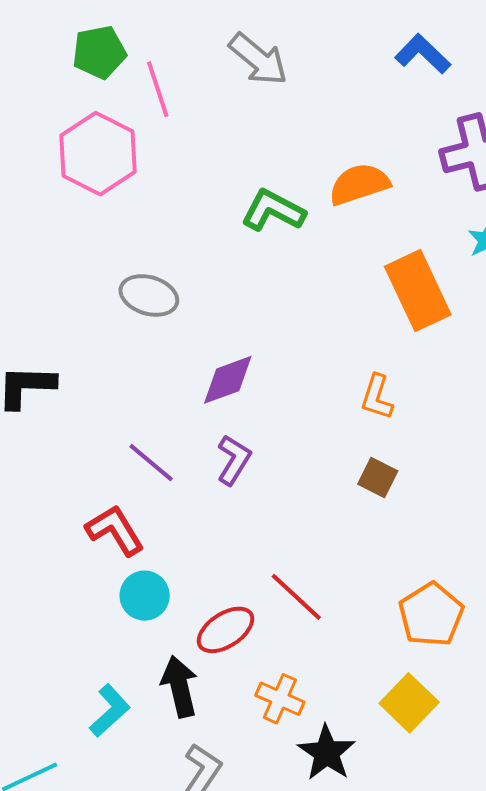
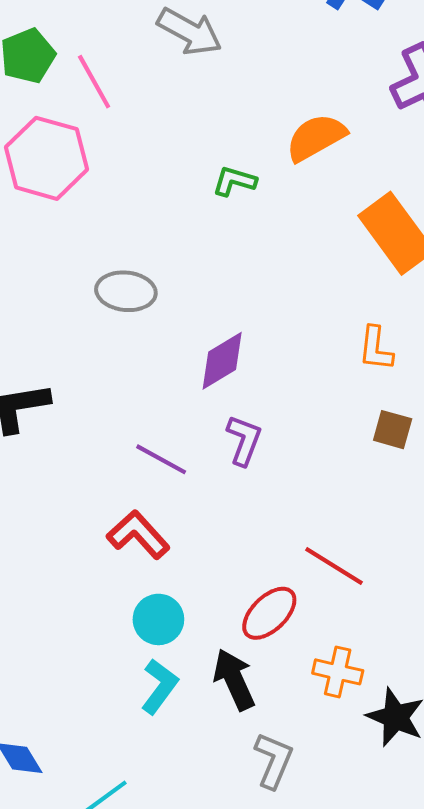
green L-shape: (273, 211) -> (234, 181), size x0.7
cyan circle: (145, 596) -> (158, 619), moved
cyan L-shape: (110, 711) -> (159, 686), moved

